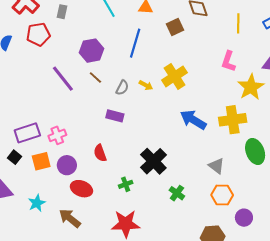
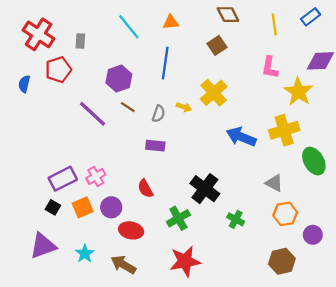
brown square: (175, 27) -> (217, 45), moved
green cross: (126, 184) -> (178, 218), size x1.5

